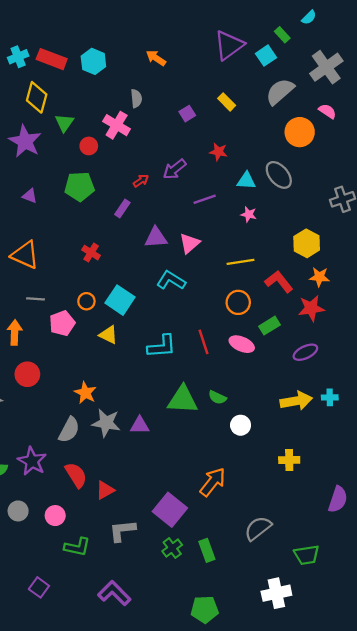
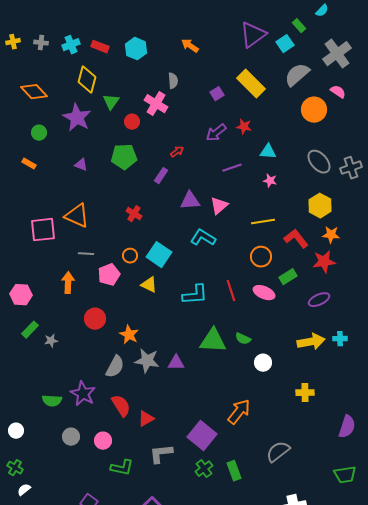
red rectangle: (52, 59) -> (100, 47), size x0.7
yellow rectangle: (227, 102) -> (251, 84), size x1.8
purple arrow: (175, 169) -> (216, 133), moved
gray ellipse: (279, 175) -> (319, 162), moved
red circle: (27, 374) -> (95, 319), moved
green trapezoid: (307, 555) -> (345, 475), moved

